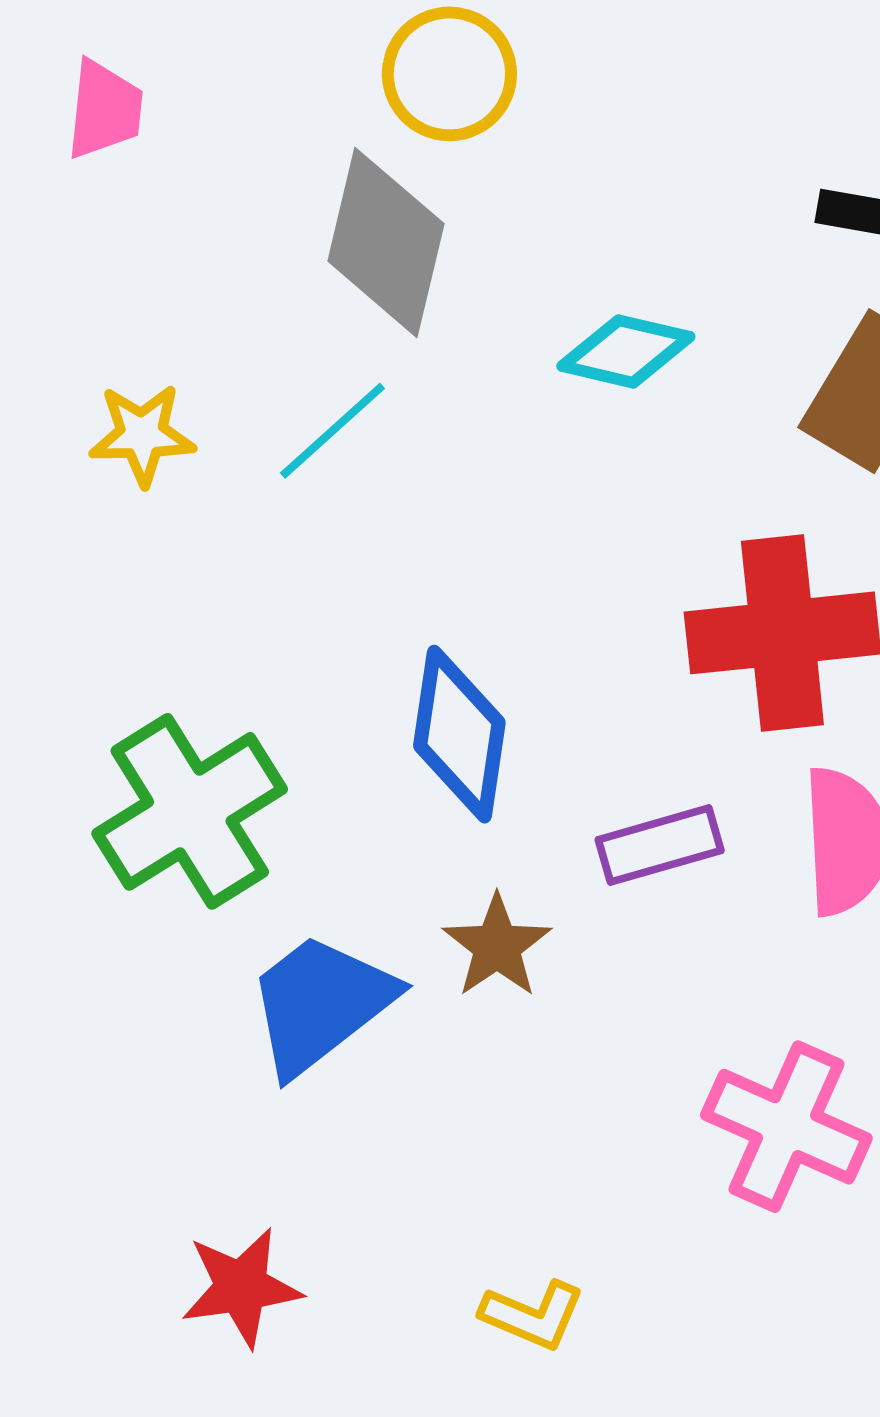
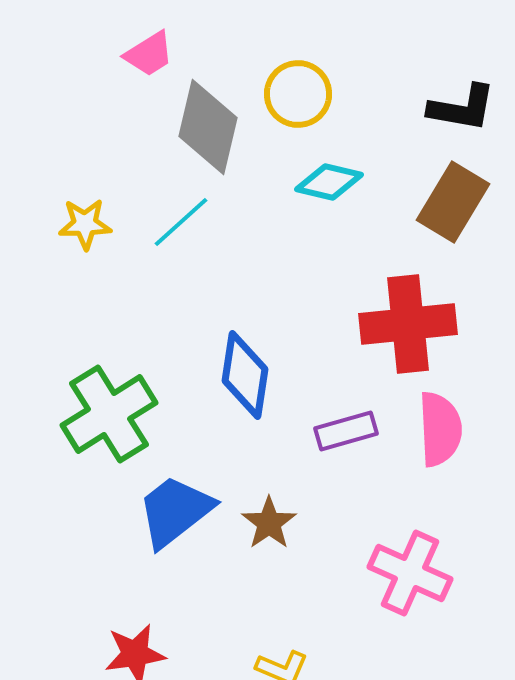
yellow circle: (449, 74) -> (298, 94), moved
pink trapezoid: (104, 110) -> (149, 54), moved, turned 52
brown star: (497, 946) -> (269, 523), moved

